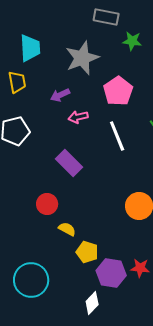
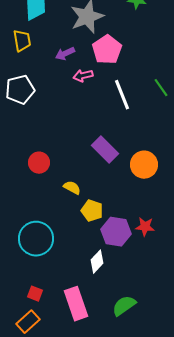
pink pentagon: (118, 91) -> (107, 50), moved
purple rectangle: (69, 163) -> (105, 150), moved
red circle: (47, 204) -> (39, 163), moved

